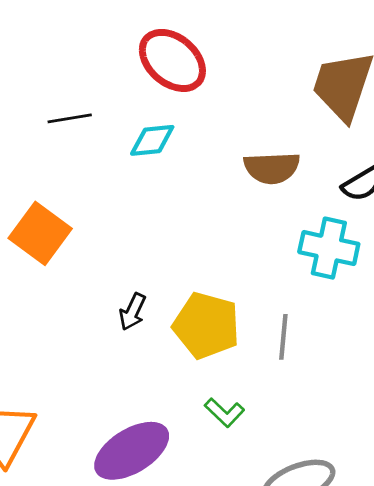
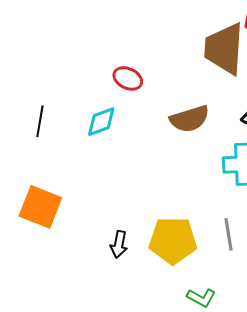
red ellipse: (172, 60) -> (128, 78), moved, size x0.6
black line: (70, 118) -> (40, 121), turned -56

